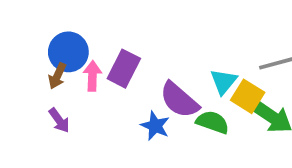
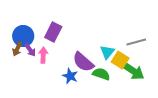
purple rectangle: (124, 69) -> (53, 32), moved
pink arrow: (92, 76) -> (43, 55), moved
purple arrow: (59, 120) -> (30, 50), moved

